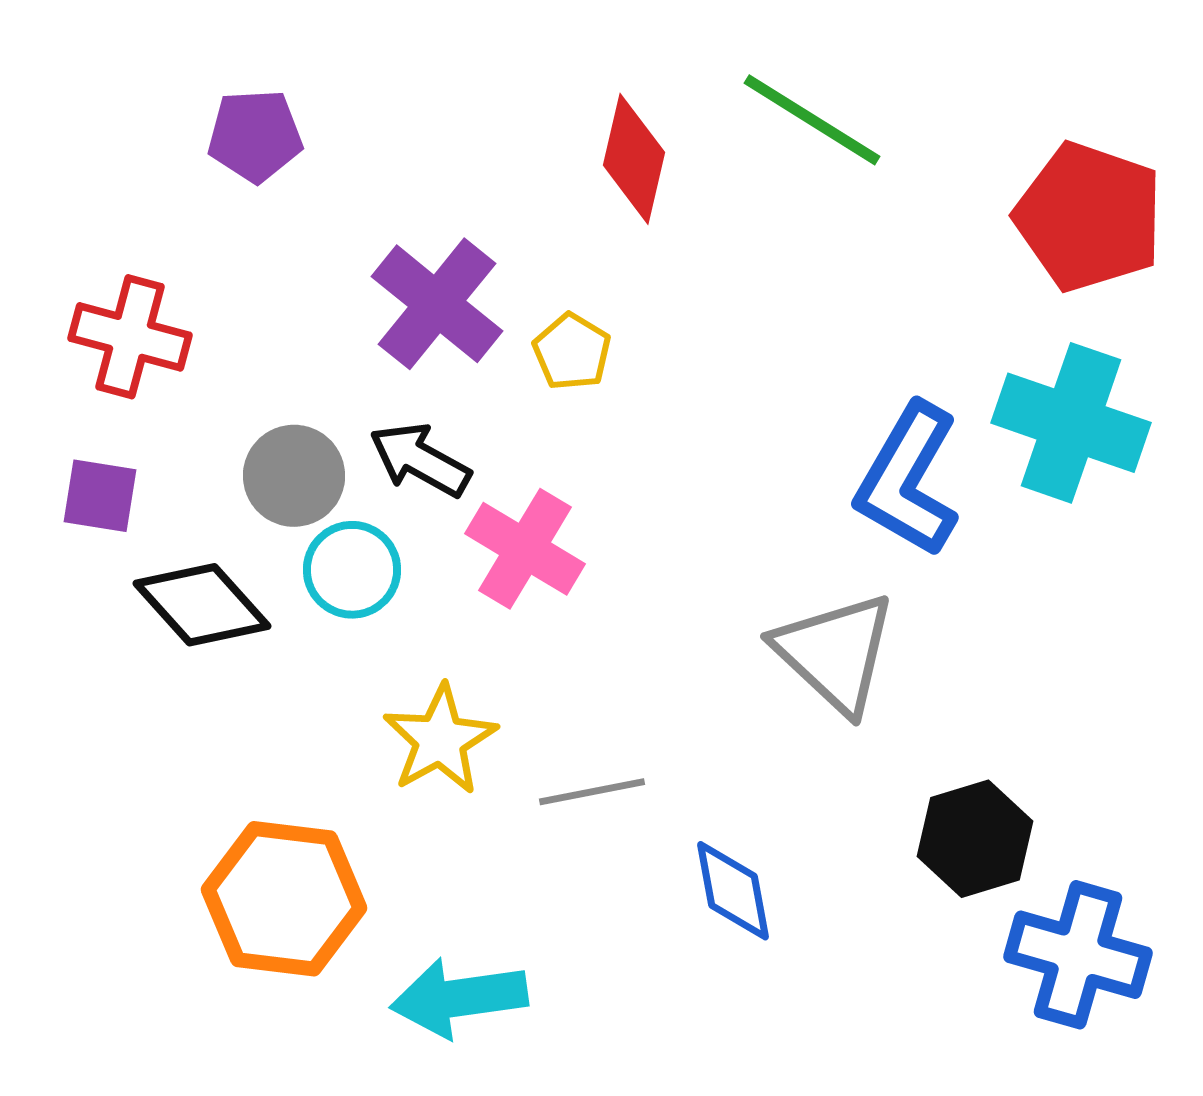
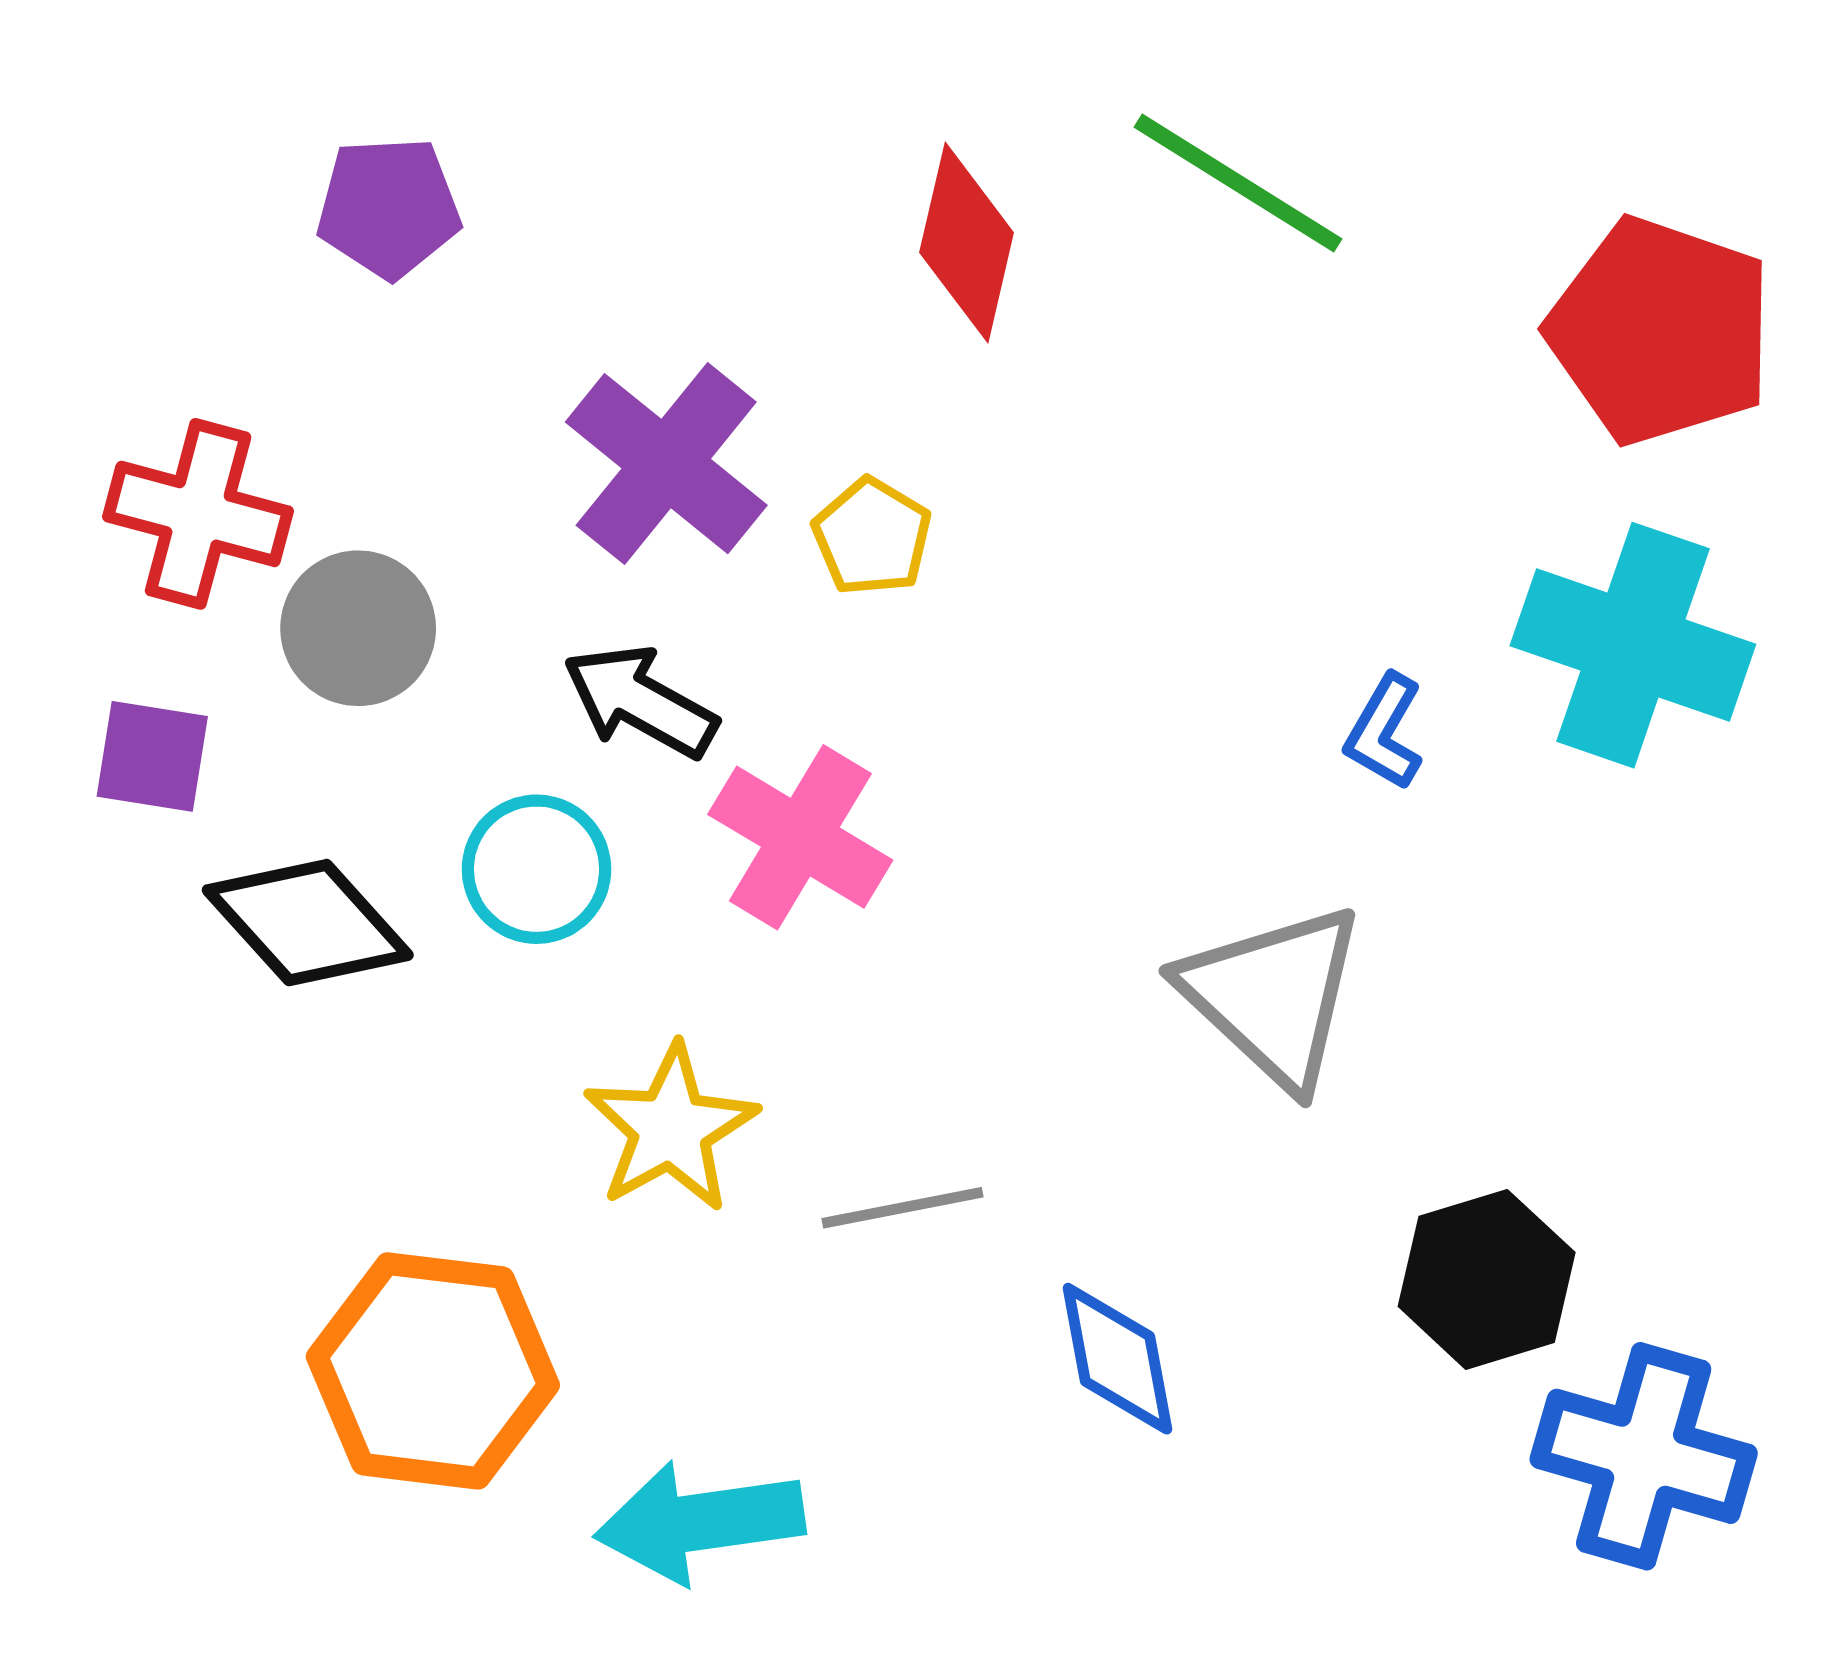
gray circle: (294, 476) -> (358, 628), moved
blue L-shape: (908, 480) -> (1384, 732), size x0.5

